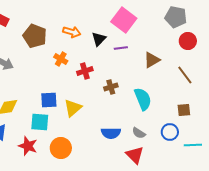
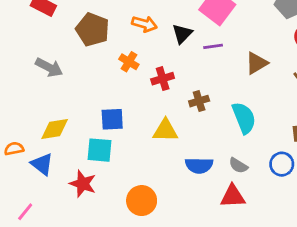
yellow triangle: (73, 108) -> (165, 130), moved, turned 42
orange circle: (61, 148) -> (142, 201), moved
red triangle: (135, 155) -> (233, 196), turned -48

